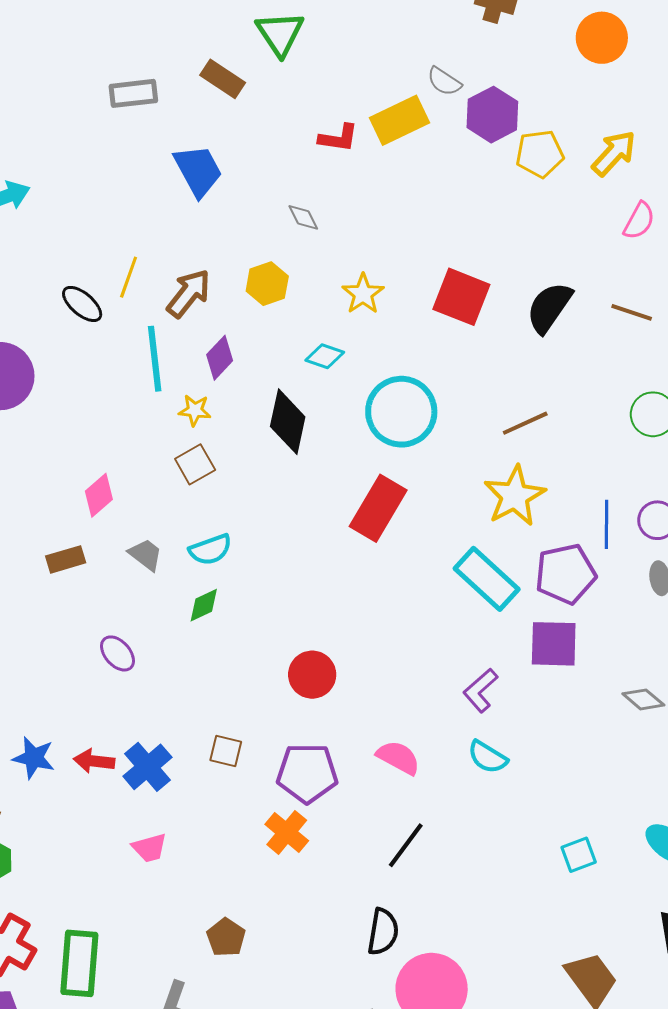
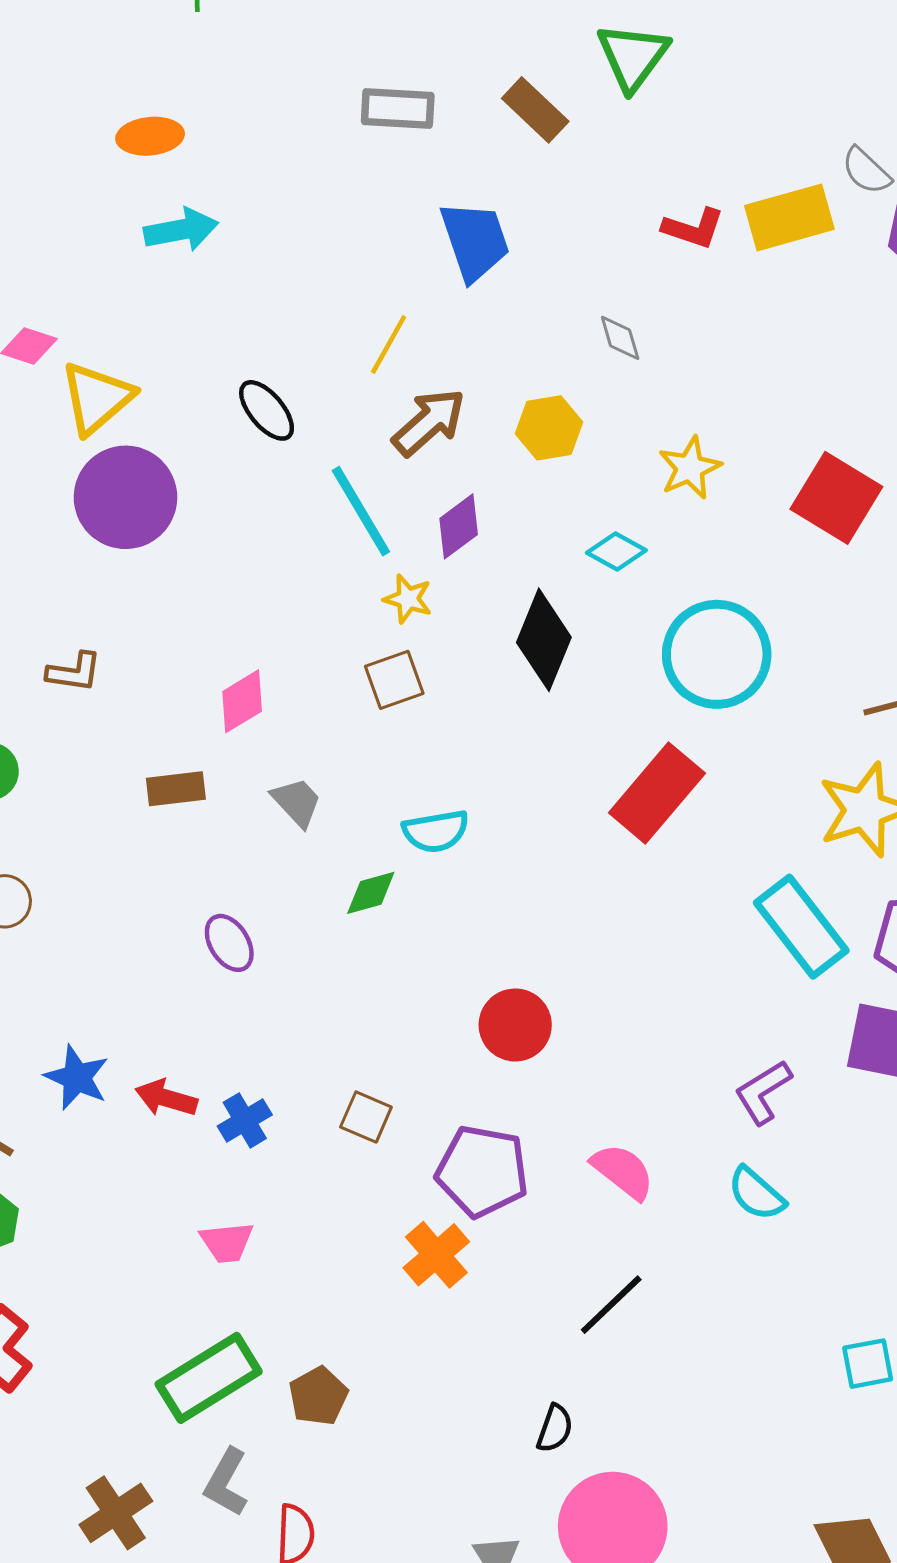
yellow line: (129, 277) -> (389, 344), moved
cyan line: (155, 359) -> (361, 511), turned -34
cyan semicircle: (210, 550) -> (436, 831), moved
blue cross: (147, 767) -> (245, 1120), size x0.7
black semicircle: (383, 932) -> (555, 1428), size x0.7
green rectangle: (79, 963) -> (209, 1378), moved, turned 44

